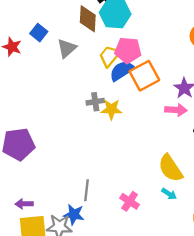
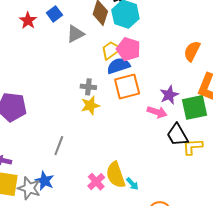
orange square: (144, 76) -> (127, 87), moved
yellow star: (111, 109) -> (90, 105), moved, turned -30
yellow semicircle: (170, 168) -> (116, 175), moved
gray line: (86, 190) -> (59, 146), moved

